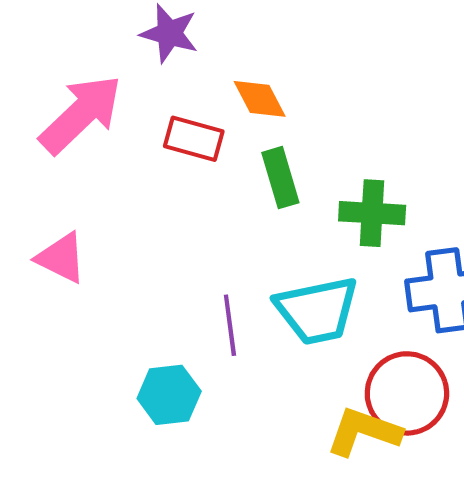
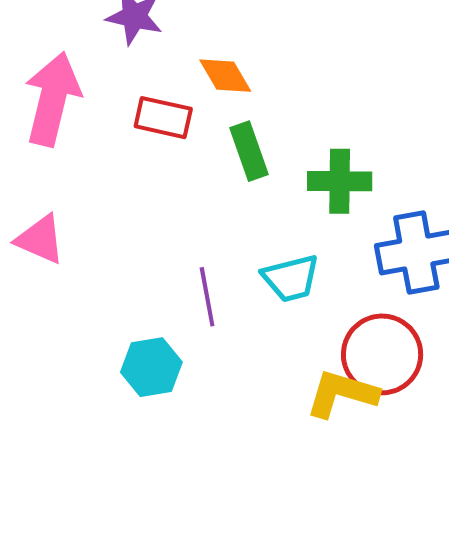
pink arrow: (81, 114) -> (52, 99), turned -30
cyan trapezoid: (317, 310) -> (291, 278), size x0.7

